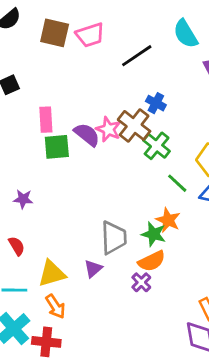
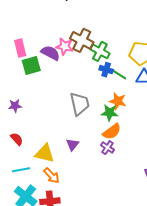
blue cross: (156, 103) -> (106, 70), moved
gray trapezoid: (114, 238) -> (80, 104), moved
yellow triangle: (52, 274) -> (45, 153), turned 40

